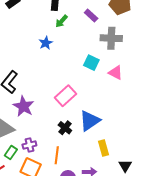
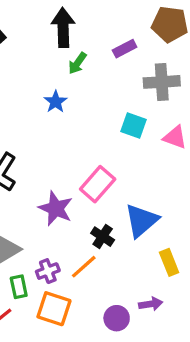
purple rectangle: (91, 16) -> (125, 49), turned -64
purple star: (24, 106) -> (56, 208), moved
green rectangle: (11, 153) -> (19, 287), turned -40
orange line: (57, 155) -> (84, 267), moved, turned 48

